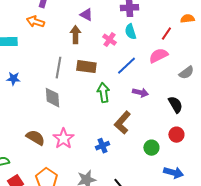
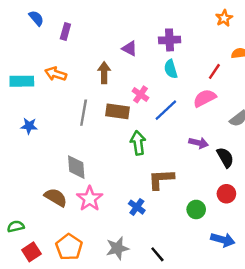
purple triangle: (86, 15) -> (130, 48), moved
orange arrow: (35, 22) -> (56, 74), moved
pink cross: (109, 40) -> (140, 94), moved
purple arrow: (140, 93) -> (199, 143), moved
gray diamond: (52, 98) -> (76, 167), moved
brown L-shape: (122, 123) -> (161, 179), turned 45
blue cross: (102, 146) -> (137, 207), turned -32

